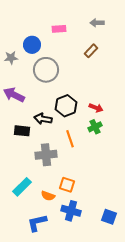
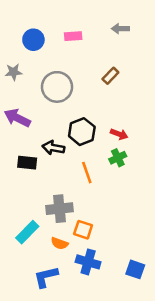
blue circle: (32, 45) -> (33, 40), moved
brown rectangle: (91, 51) -> (110, 76), moved
gray cross: (46, 155) -> (59, 209), moved

